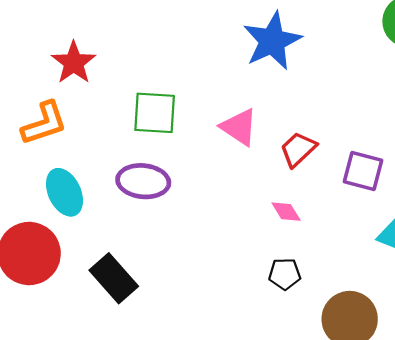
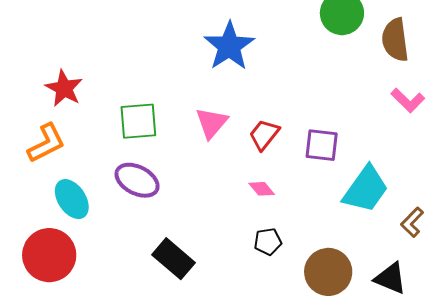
pink triangle: (239, 127) -> (212, 123), turned 45
purple ellipse: (143, 181) -> (137, 180), turned 30
black rectangle: (114, 278) -> (173, 259), moved

